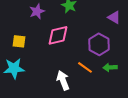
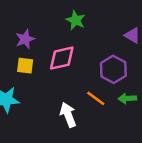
purple star: (37, 11) -> (25, 39), moved
yellow square: (19, 41) -> (25, 66), moved

